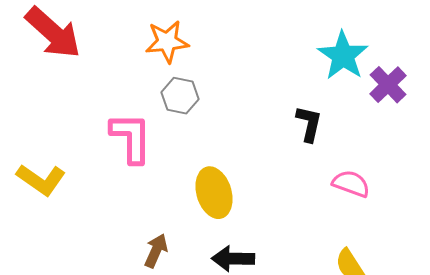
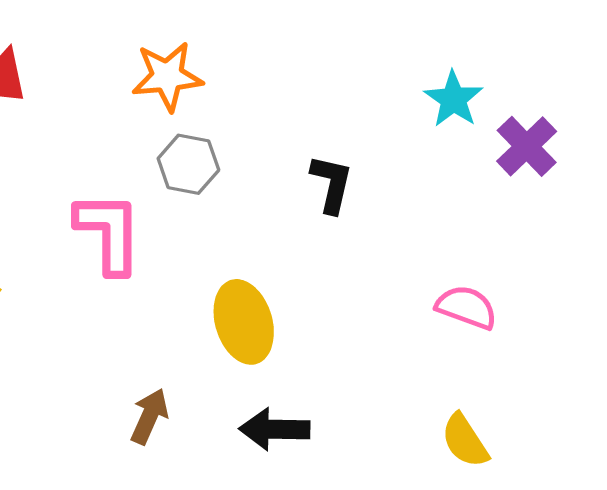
cyan star: (343, 56) -> (453, 99), size x0.7
black L-shape: (309, 124) -> (332, 184), moved

